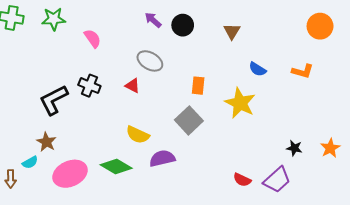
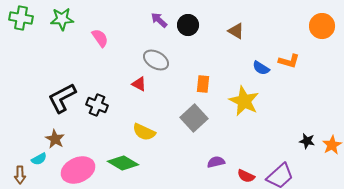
brown triangle: (232, 31) -> (236, 31), turned -30
orange L-shape: (303, 71) -> (289, 61), moved
black cross: (89, 86) -> (97, 105), moved
black star: (294, 148) -> (307, 141), moved
purple semicircle: (162, 158) -> (216, 162), moved, size x0.7

